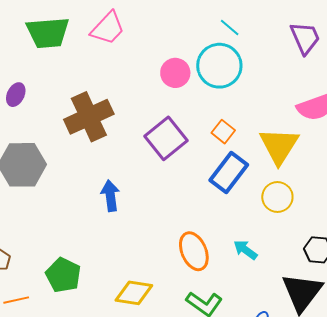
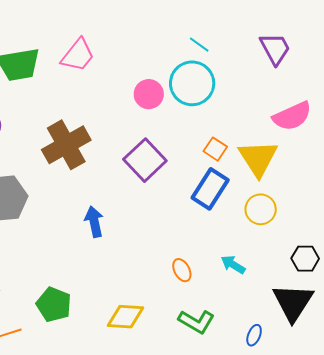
orange square: (223, 132) -> (215, 149), moved
orange ellipse: (194, 251) -> (182, 270), size x0.6

